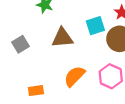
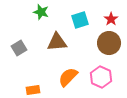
cyan square: (95, 26) -> (80, 20), moved

